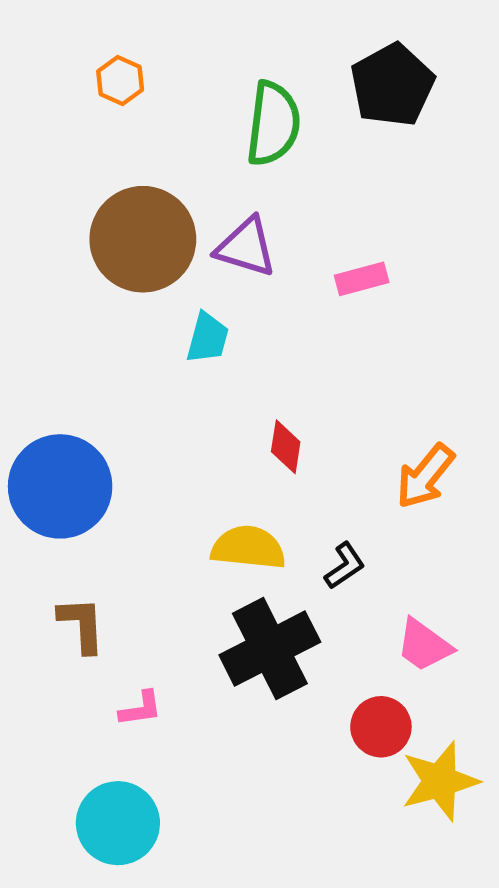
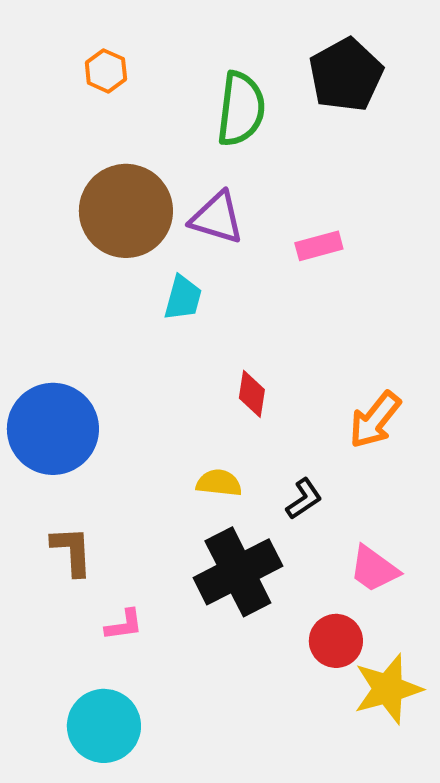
yellow semicircle: (248, 548) -> (219, 483), size x0.7

